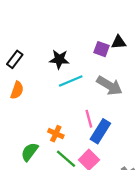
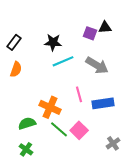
blue rectangle: (100, 131) -> (103, 103), moved, turned 50
orange cross: (56, 134) -> (50, 107), size x1.5
green semicircle: (30, 152) -> (27, 123), turned 36

